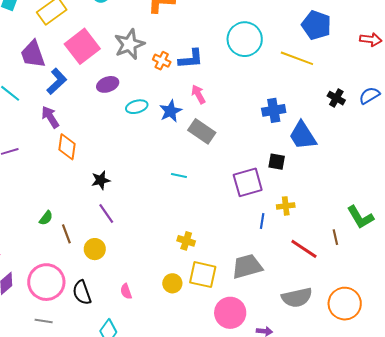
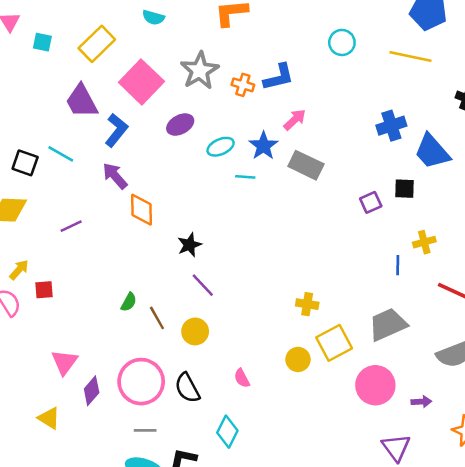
cyan circle: (245, 39) -> (342, 42), size x0.6
pink arrow: (198, 94) -> (295, 120), turned 84
cyan line: (179, 175) -> (245, 177), moved
purple square: (248, 182) -> (371, 202), moved, size x0.6
yellow square: (203, 275) -> (334, 343), turned -32

